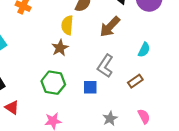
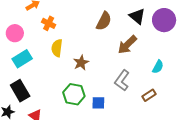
yellow semicircle: (67, 25) -> (57, 48), moved
blue square: (90, 87) -> (98, 103), moved

